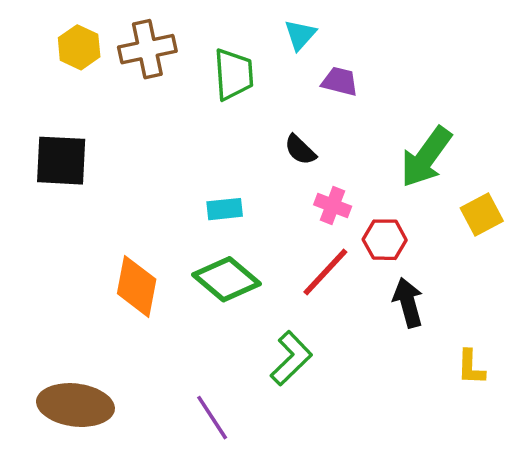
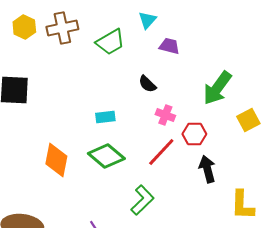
green trapezoid: (234, 74) -> (110, 42), turned 64
yellow L-shape: (471, 367) -> (242, 205), size x1.5

